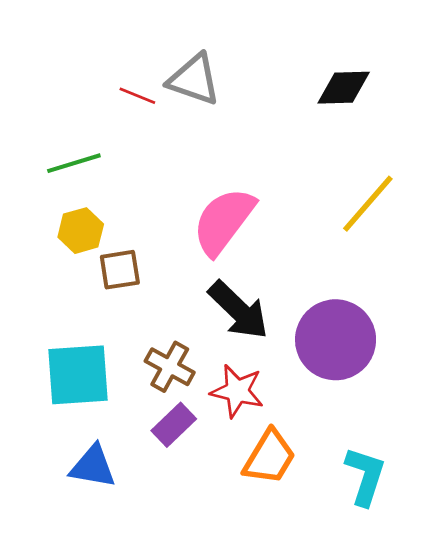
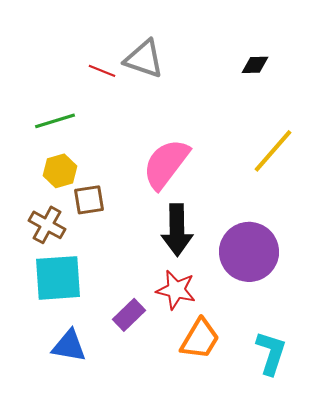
black diamond: (344, 88) -> (255, 65), size x0.7
black arrow: (238, 310) -> (177, 230), turned 45
brown cross: (170, 367) -> (47, 225), moved

